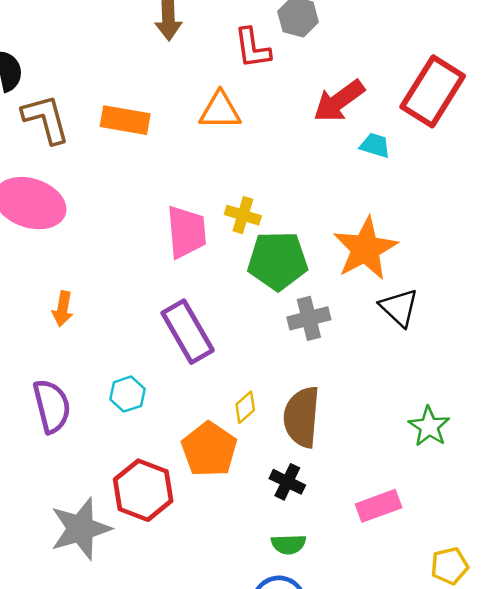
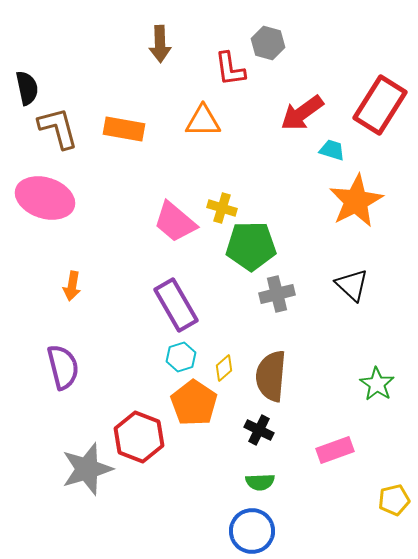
pink trapezoid: (186, 232) -> (175, 222), turned 135
orange star: (365, 249) -> (356, 201), moved
cyan hexagon: (127, 394) -> (181, 357), moved

